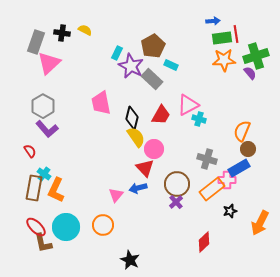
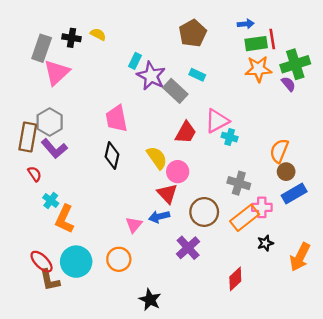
brown pentagon: (153, 46) -> (193, 33), moved
black diamond: (132, 118) -> (112, 155), moved
blue rectangle: (239, 168) -> (294, 194), moved
brown rectangle: (34, 188) -> (28, 137), moved
purple cross: (176, 202) -> (188, 248), moved, size x1.5

